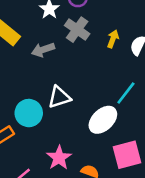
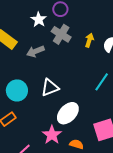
cyan circle: (29, 113) -> (17, 90), moved
white ellipse: (103, 120) -> (68, 113), moved

